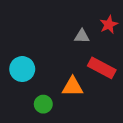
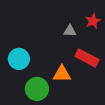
green circle: (43, 104) -> (37, 89), size x1.5

